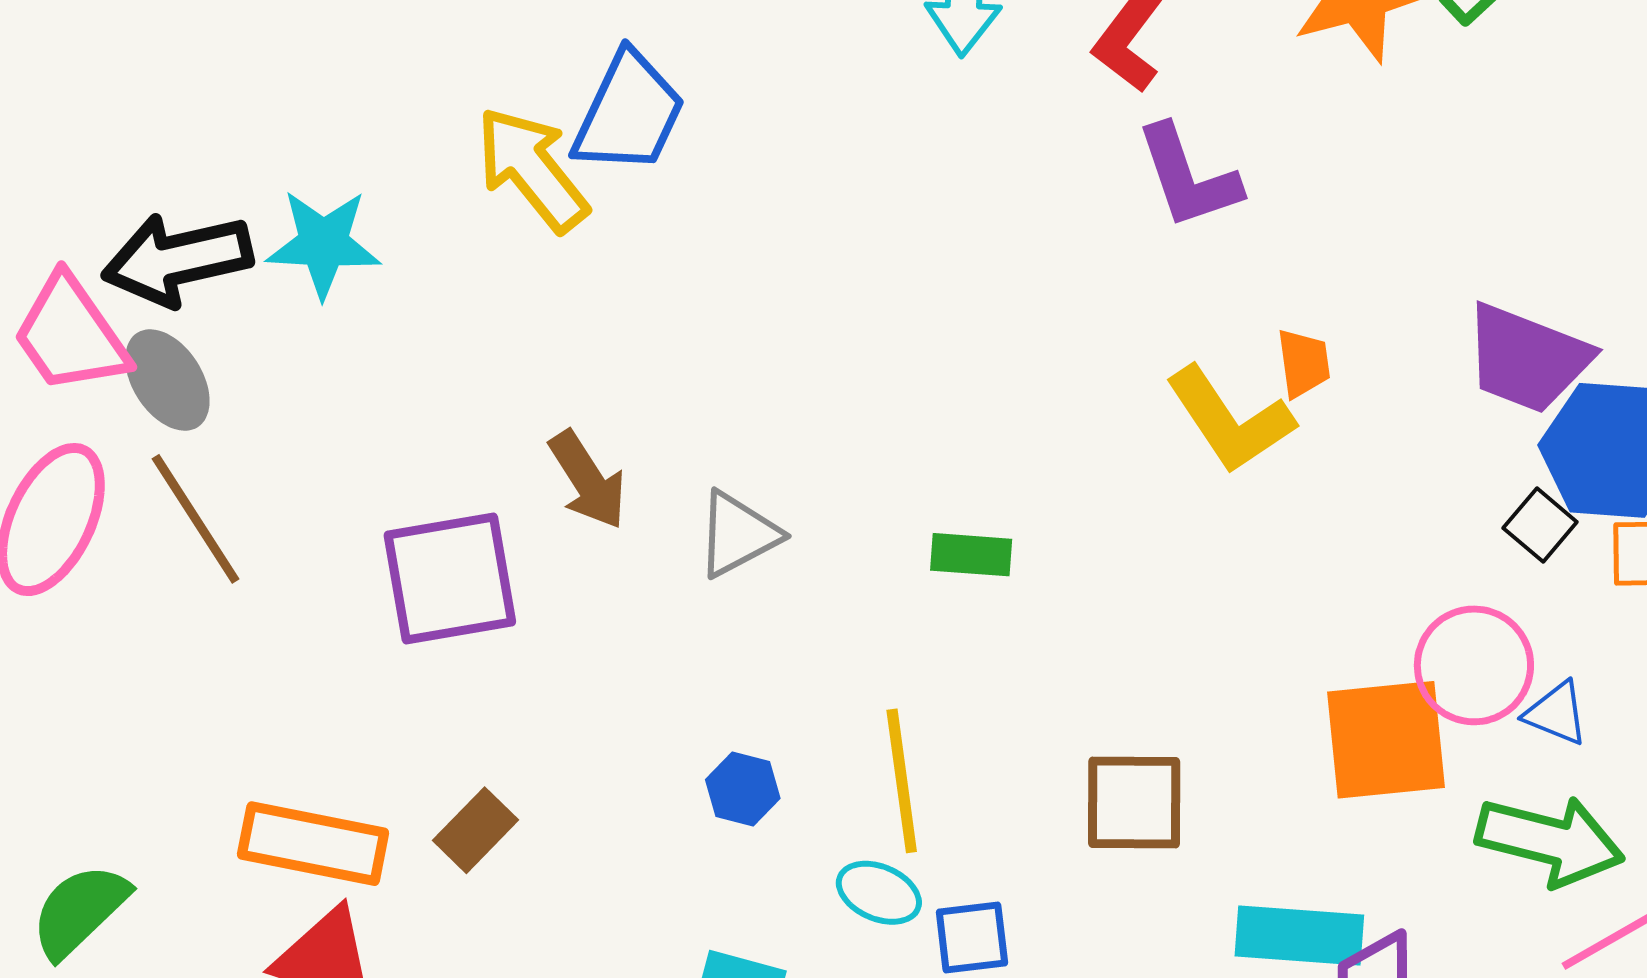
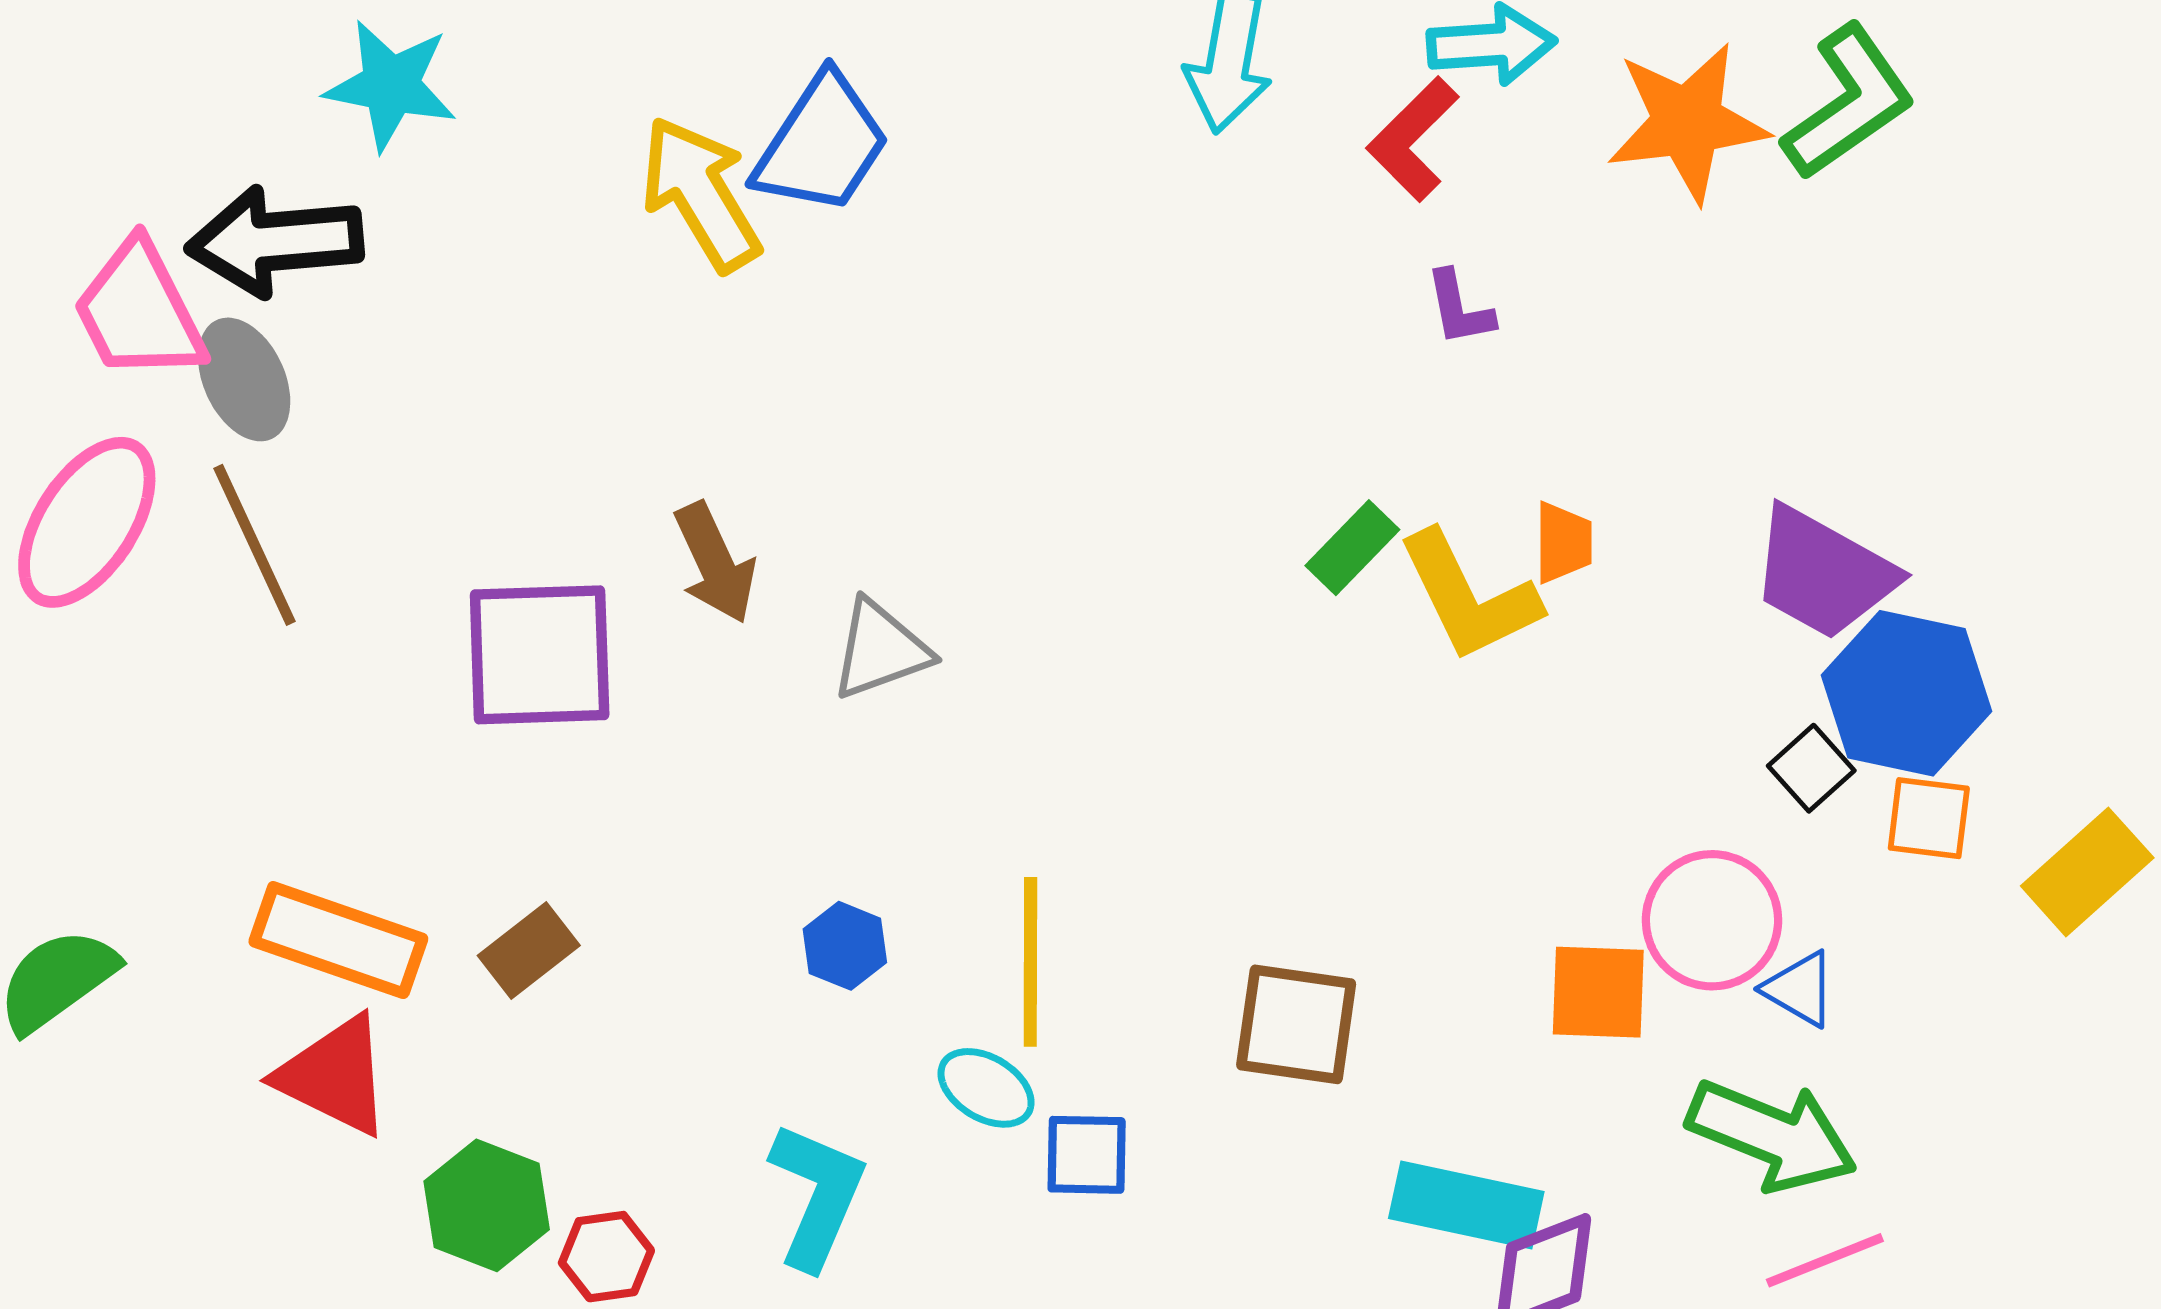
purple L-shape: (1188, 177) -> (1459, 308), size x0.6
cyan star: (323, 244) -> (391, 85), moved
green rectangle: (971, 555) -> (1352, 548), moved, turned -58
orange square: (1386, 740) -> (1598, 992), size x0.7

